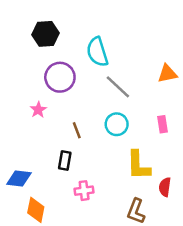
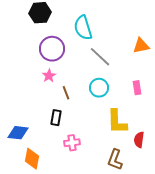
pink star: (38, 110) -> (49, 76), moved

